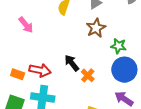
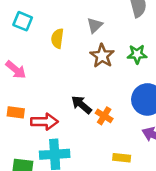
green star: (118, 46) -> (137, 54), moved
orange rectangle: (18, 74) -> (16, 112), moved

